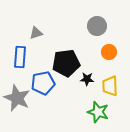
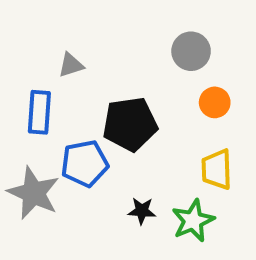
black star: (87, 79) -> (142, 211), moved
green star: (98, 112) -> (193, 221), turned 30

